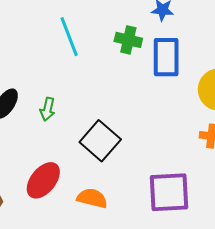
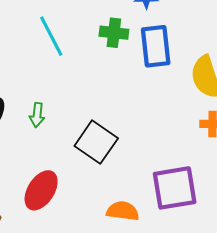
orange semicircle: (92, 198) -> (123, 211), moved

